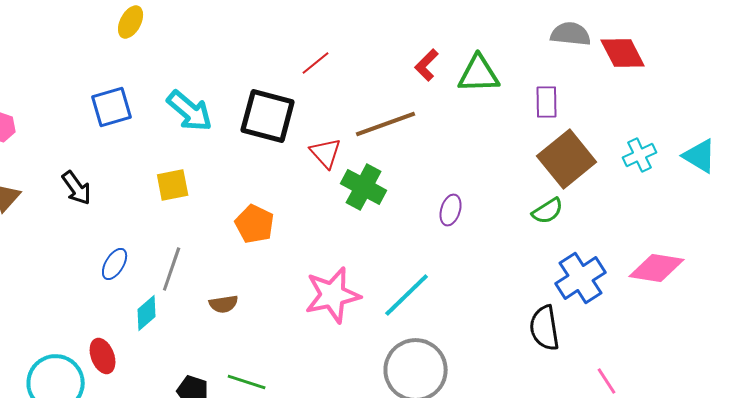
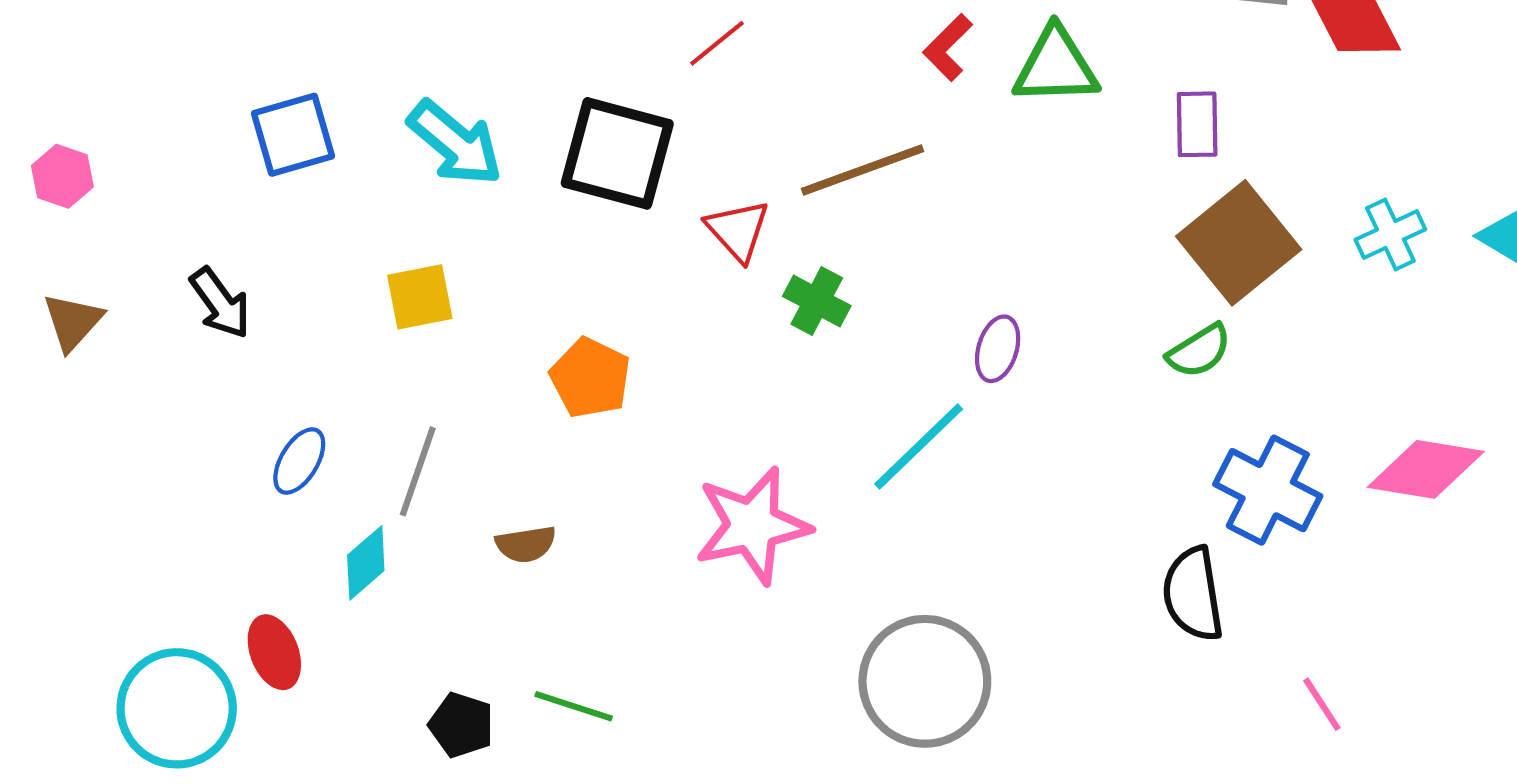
green cross: (364, 187) -> (817, 301), size x0.7
blue cross: (581, 278) -> (1268, 490), turned -30
cyan line: (407, 295) -> (919, 446), moved

